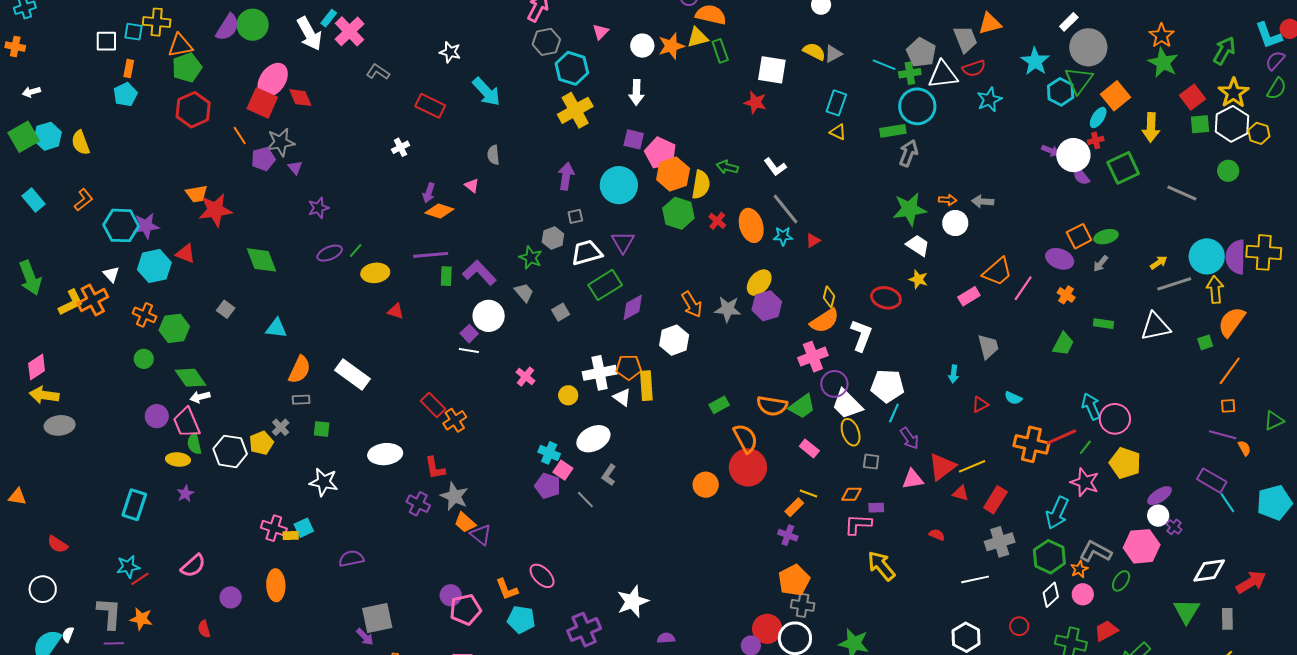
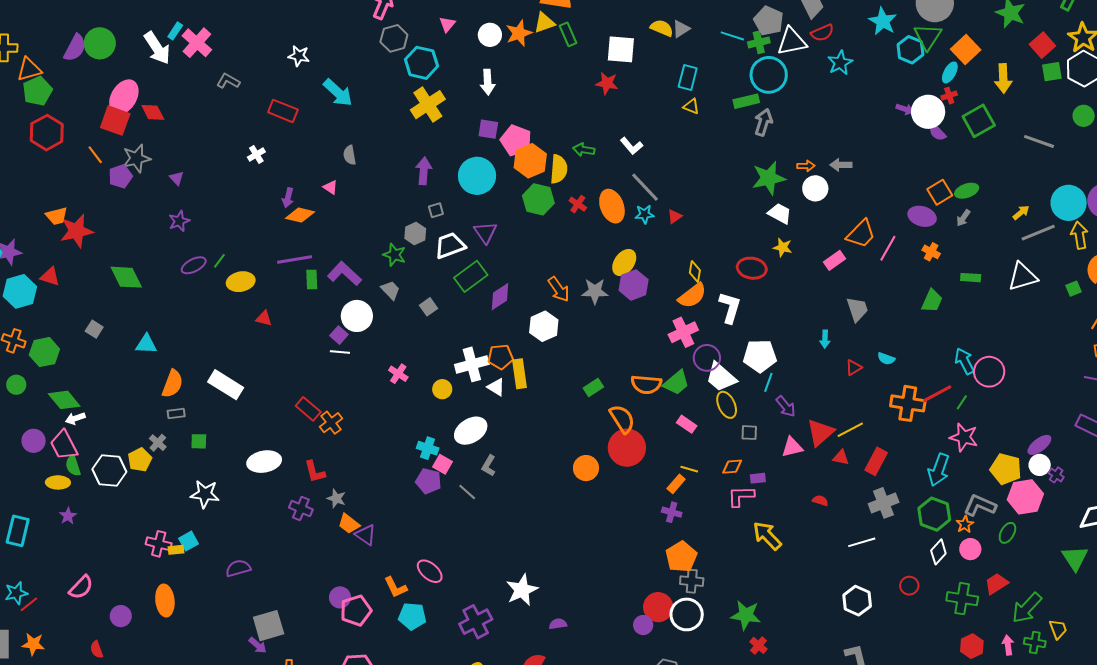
purple triangle: (295, 167) -> (177, 178), moved
yellow pentagon: (1125, 463) -> (1006, 469), moved
gray star: (454, 496) -> (336, 498), size x0.7

